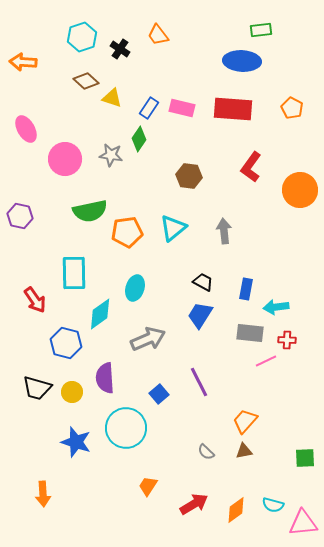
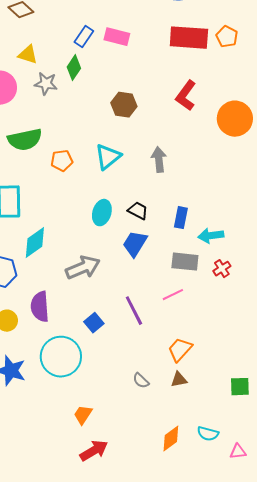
yellow triangle: (112, 98) -> (28, 55), moved
red rectangle: (233, 109) -> (189, 38), moved
orange pentagon: (127, 232) -> (62, 161), size x0.7
cyan ellipse: (135, 288) -> (102, 213), moved
red cross: (287, 340) -> (222, 269), turned -36
pink line: (266, 361) -> (173, 295), moved
red arrow: (194, 504) -> (94, 451), moved
pink triangle: (303, 523) -> (238, 452), size x0.6

